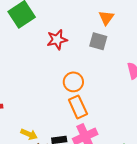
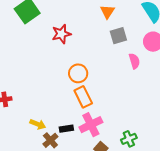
gray square: (98, 41) -> (118, 36), moved, turned -30

